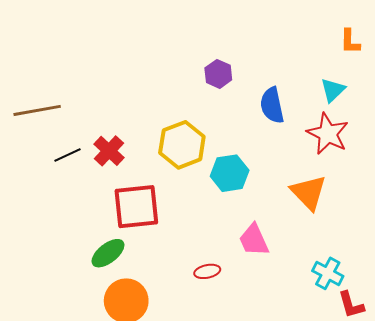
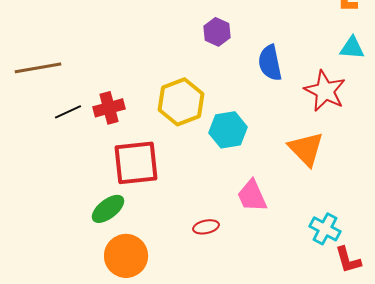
cyan triangle: (333, 90) -> (352, 48), moved, turned 48
red cross: (109, 151) -> (109, 108), turned 32

